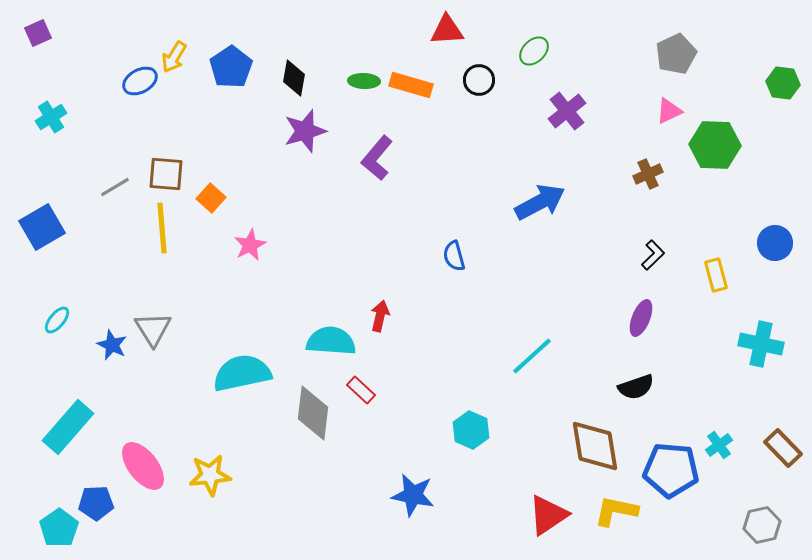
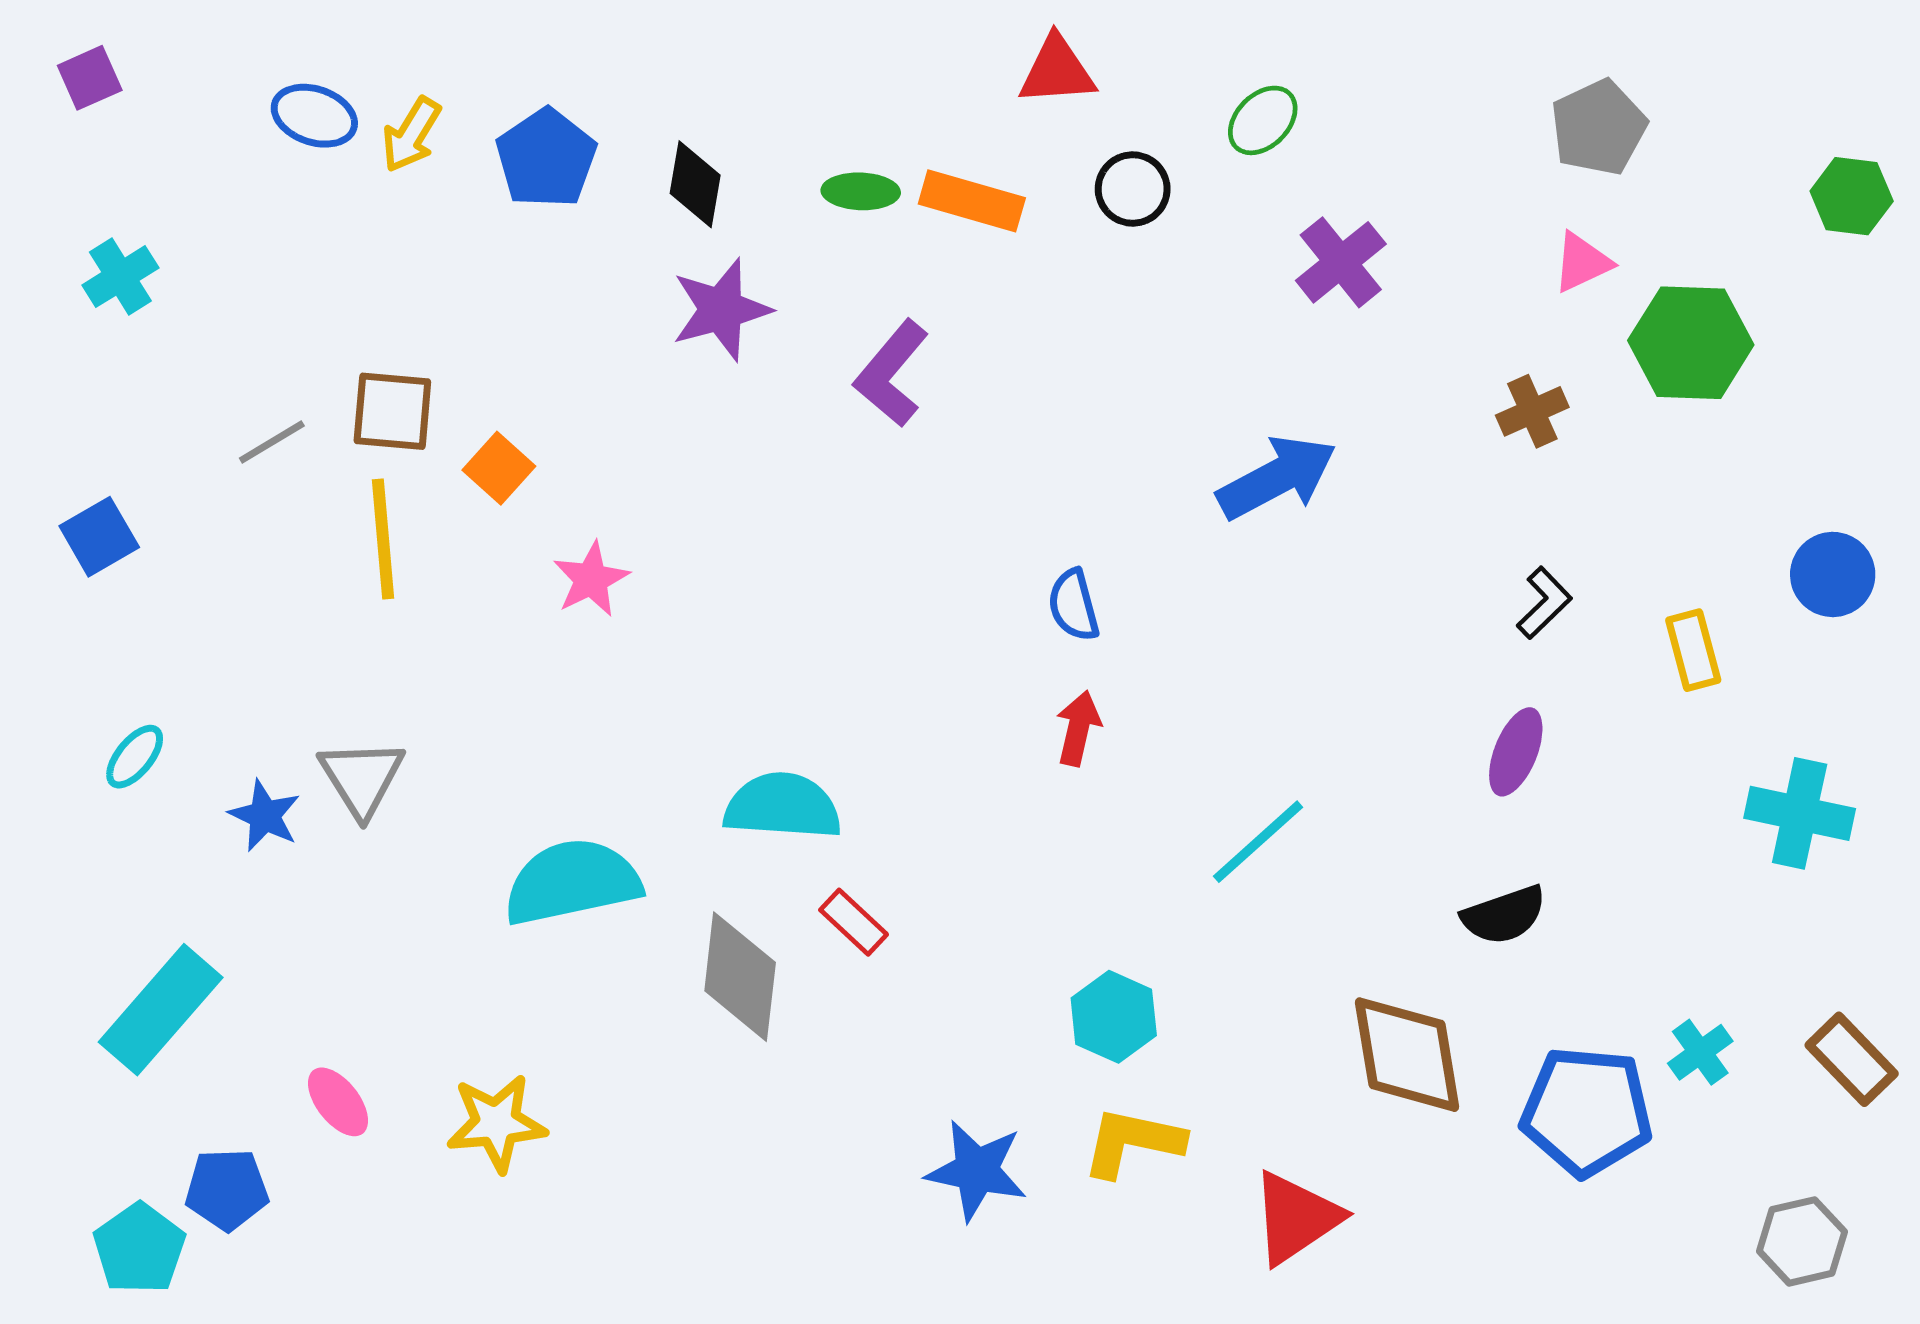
blue ellipse: (140, 81) -> (314, 116), moved, turned 48
blue square: (42, 227) -> (99, 537), size x0.7
red arrow: (380, 316) -> (1078, 728), moved
pink ellipse: (143, 466) -> (338, 1102), size x0.6
yellow L-shape: (616, 511) -> (1133, 1142), moved

